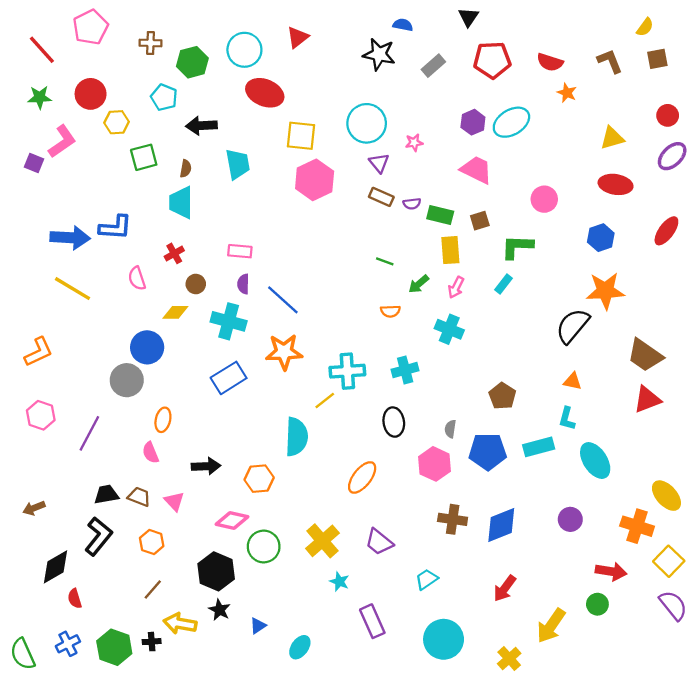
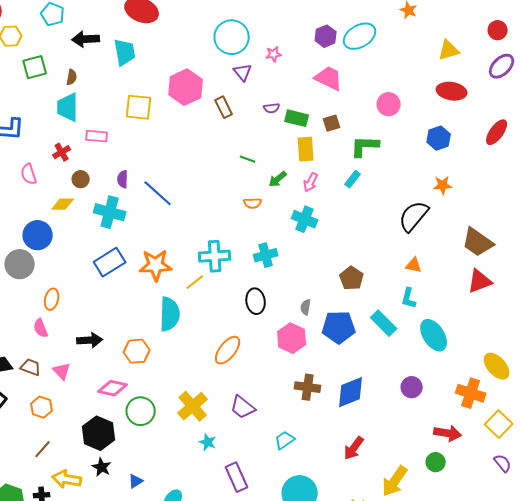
yellow square: (301, 136) -> (139, 107), moved
cyan trapezoid: (238, 164) -> (125, 52), moved
brown rectangle: (381, 197) -> (224, 107), moved, turned 40
pink rectangle: (240, 251) -> (97, 136), moved
orange star: (605, 291) -> (443, 185), size x0.6
orange star: (284, 352) -> (156, 265), moved
cyan rectangle: (539, 447) -> (384, 323), turned 60
purple semicircle: (673, 605) -> (503, 463), size x0.7

